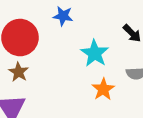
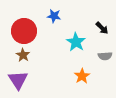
orange star: (103, 89) -> (82, 76), moved

